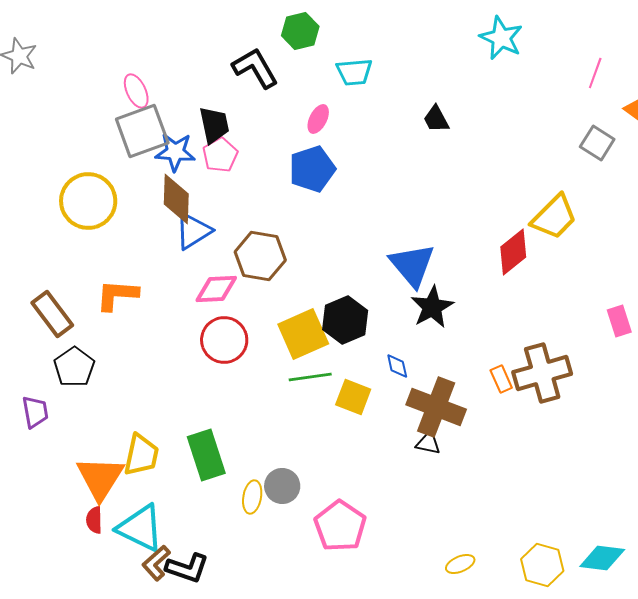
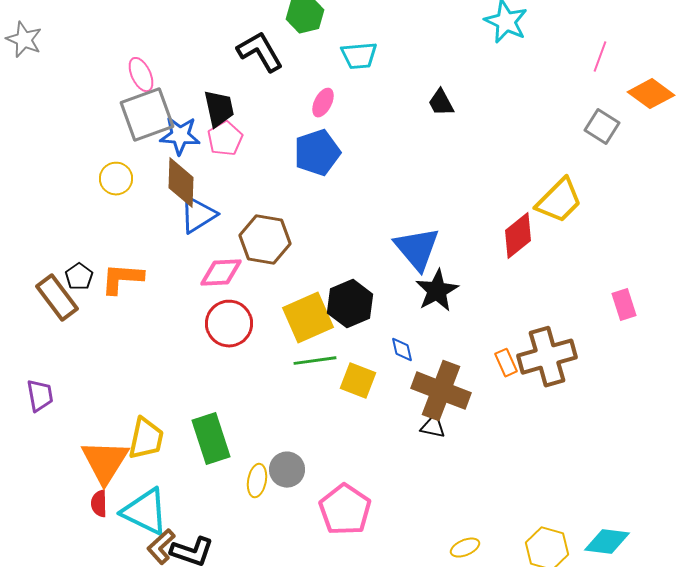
yellow circle: (88, 201) -> (116, 179), moved, size x0.6
black pentagon: (74, 367) -> (79, 277), moved, size x0.7

